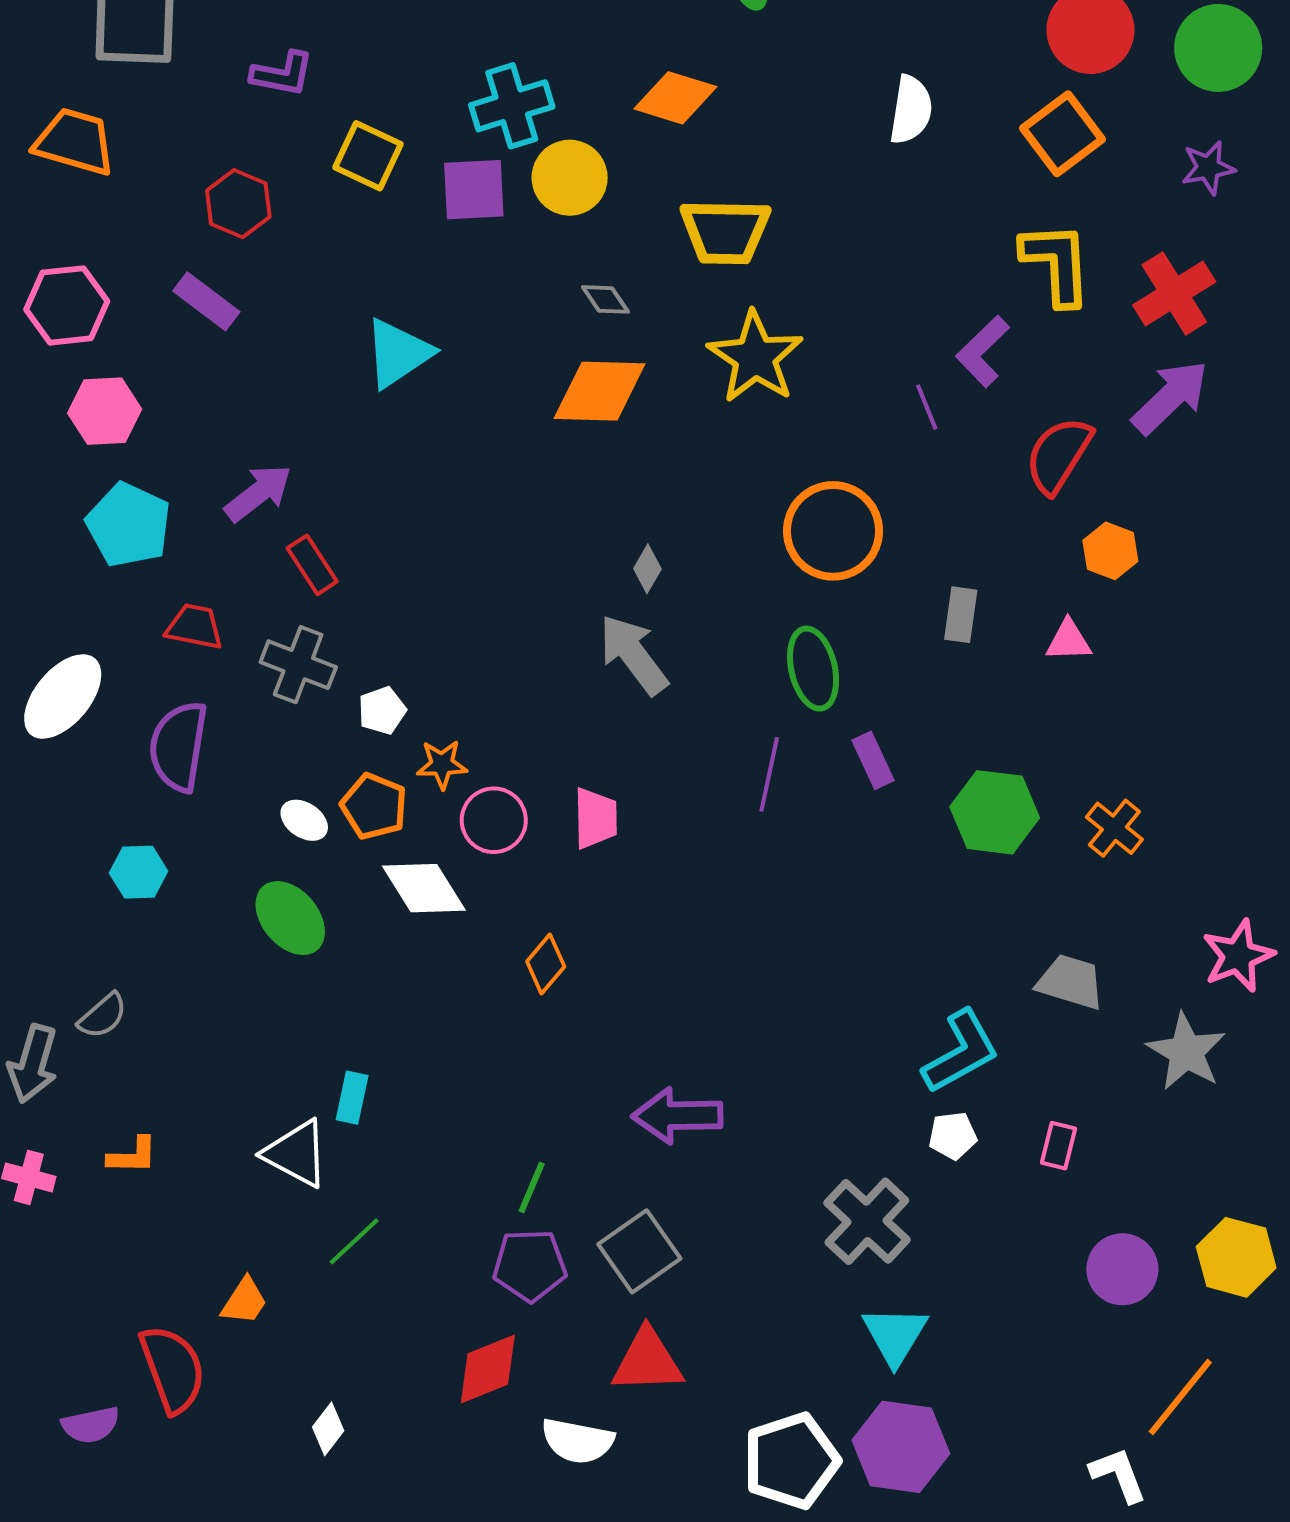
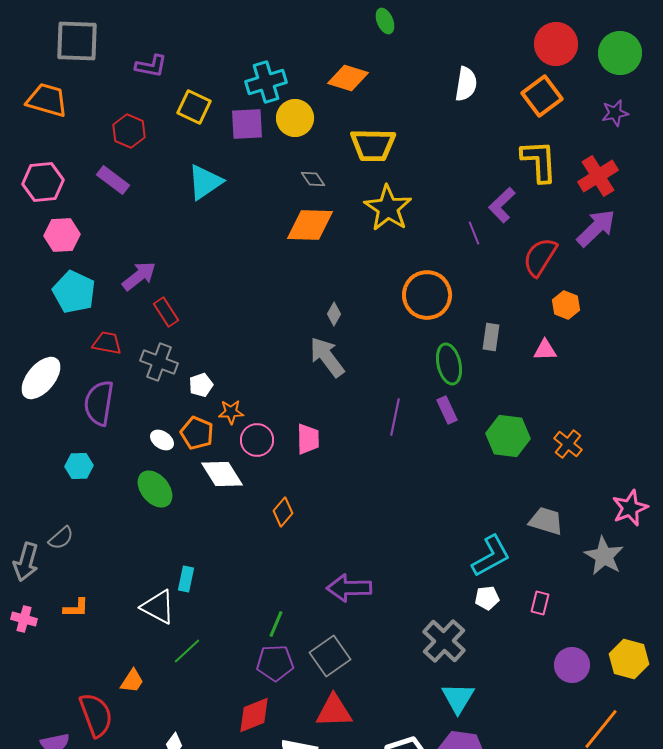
cyan triangle: (398, 353) -> (205, 182), moved
green ellipse: (813, 669) -> (449, 364), moved

